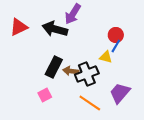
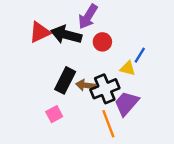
red triangle: (19, 27) -> (40, 32), moved
red circle: (116, 35) -> (102, 42), moved
purple trapezoid: (120, 93) -> (126, 103), moved
orange line: (90, 103) -> (108, 124), turned 35

